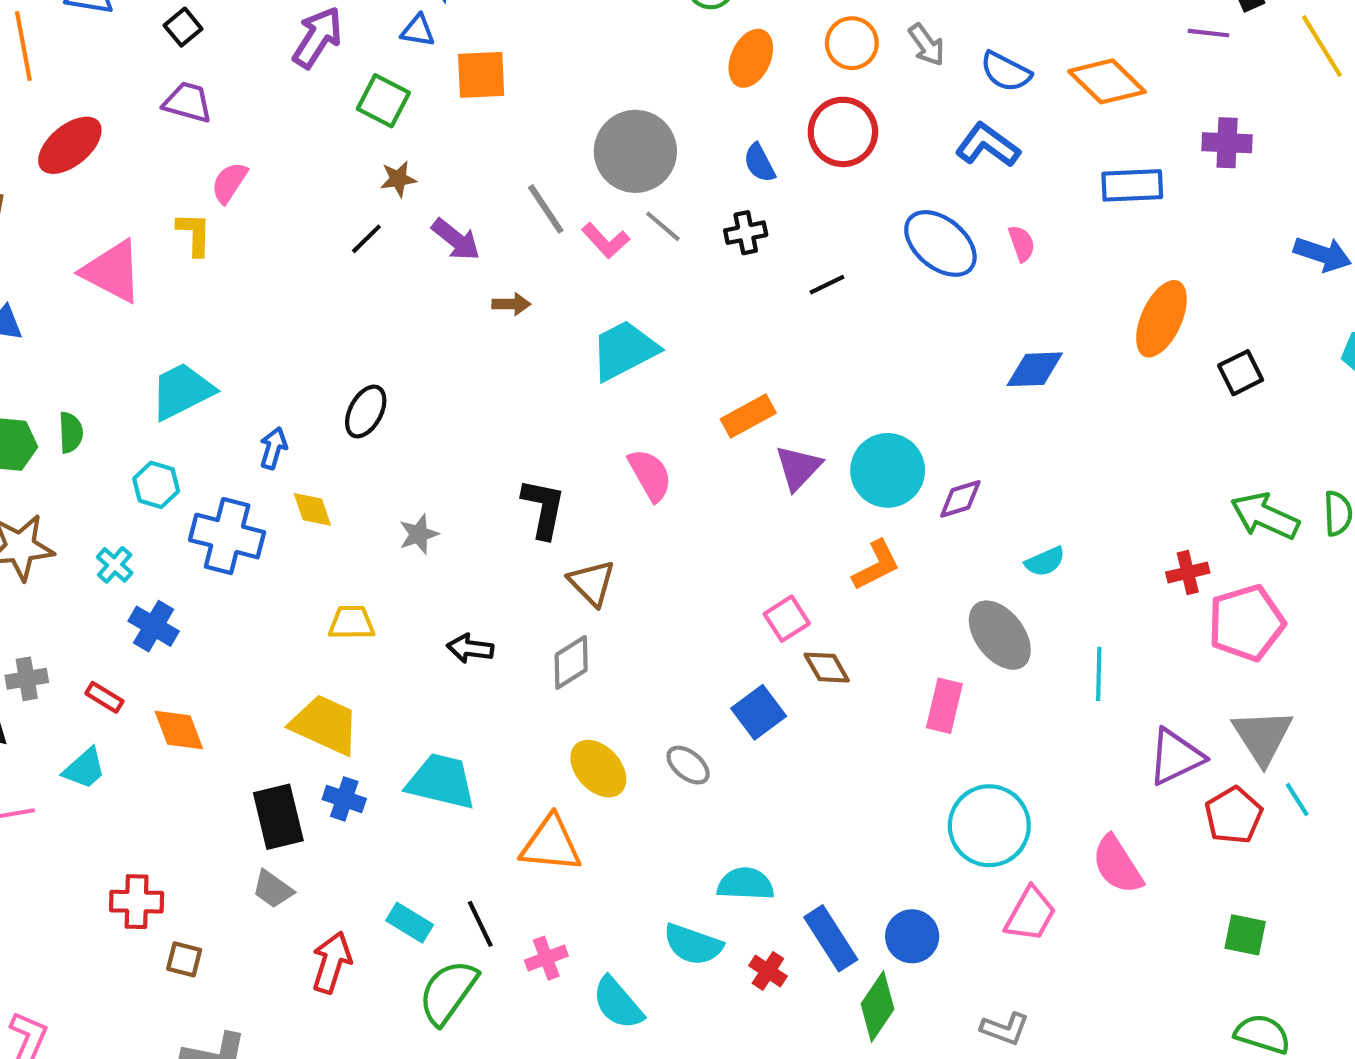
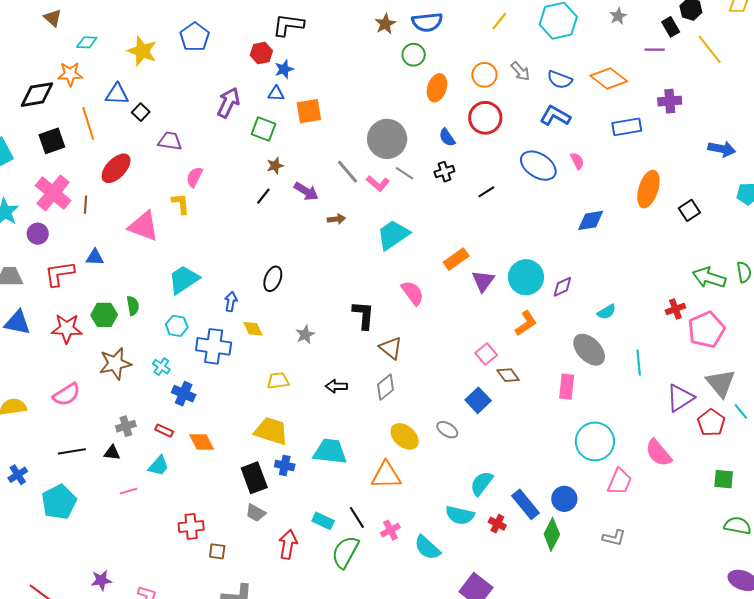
black square: (183, 27) -> (141, 112), moved
cyan semicircle: (746, 884) -> (482, 483), turned -48

